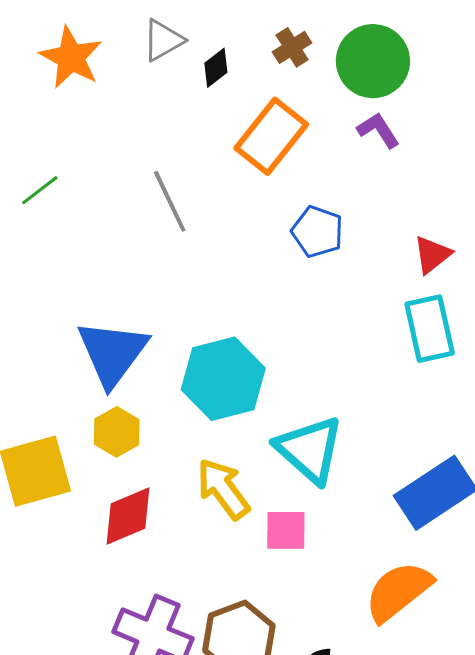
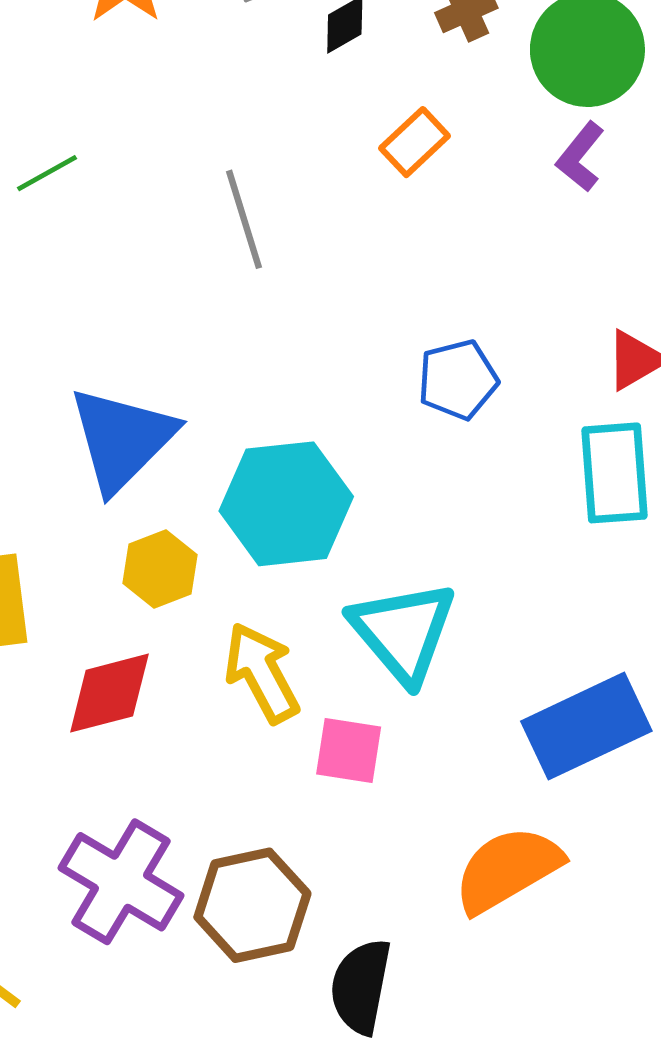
purple L-shape: (378, 130) -> (580, 157), turned -117
orange rectangle: (271, 136) -> (415, 142), size x0.6
blue pentagon: (317, 232) -> (458, 380), moved, turned 30
yellow hexagon: (117, 432) -> (160, 569), moved

